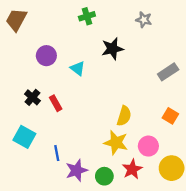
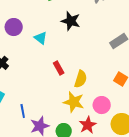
black star: (112, 49) -> (71, 21), turned 30
red rectangle: (56, 103) -> (59, 68), moved

